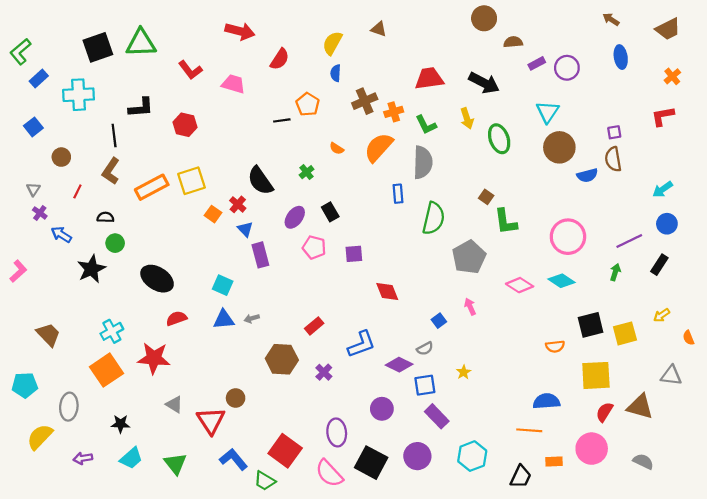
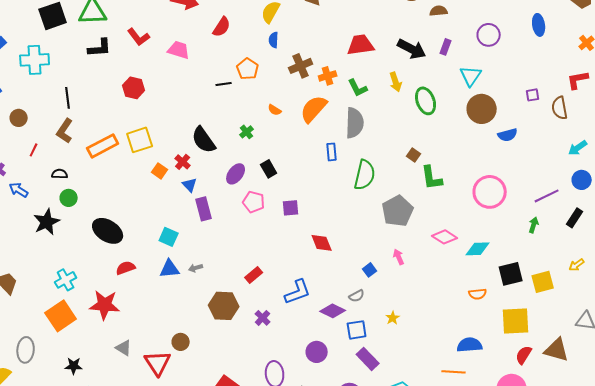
purple rectangle: (537, 63) -> (446, 47), moved, turned -42
black L-shape: (141, 108) -> (100, 48), moved
brown semicircle: (613, 159) -> (560, 108), moved
cyan diamond: (562, 281) -> (478, 249), moved, turned -35

